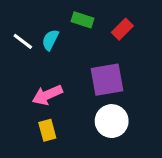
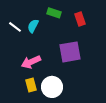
red rectangle: (122, 29) -> (80, 19), turned -64
white circle: (112, 121) -> (52, 87), moved

